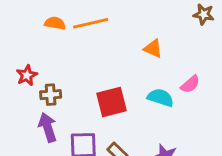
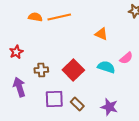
brown cross: (51, 95) -> (41, 70), moved
red square: (111, 102) -> (73, 70), turned -30
purple arrow: (48, 127) -> (19, 87), moved

